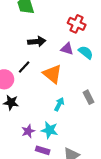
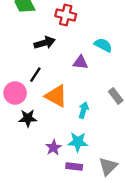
red cross: (77, 24) -> (66, 15), moved
purple triangle: (67, 49) -> (80, 62), moved
orange triangle: (52, 74) -> (56, 96), moved

